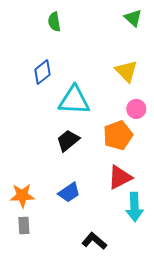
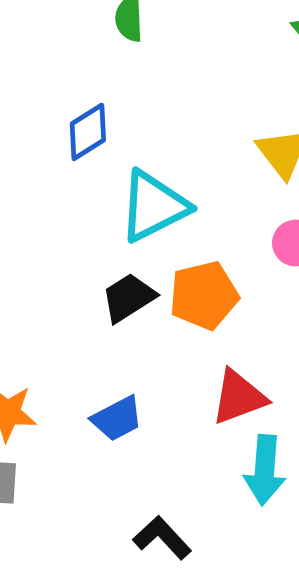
cyan triangle: (74, 100) -> (154, 206), turned -36
orange pentagon: (118, 135) -> (204, 295), moved

